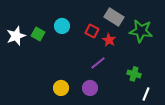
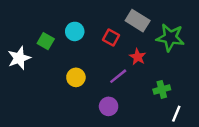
white star: (16, 36) -> (19, 58), moved
red star: (109, 40) -> (138, 57), moved
green cross: (134, 74) -> (162, 89), turned -32
yellow circle: (61, 88) -> (76, 77), moved

